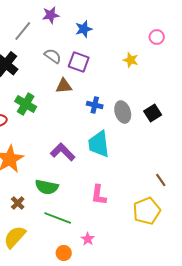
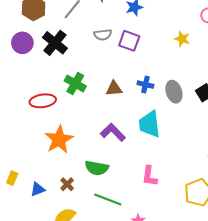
gray semicircle: (53, 56) -> (103, 35), turned 138
brown triangle: (64, 86) -> (114, 89), moved

